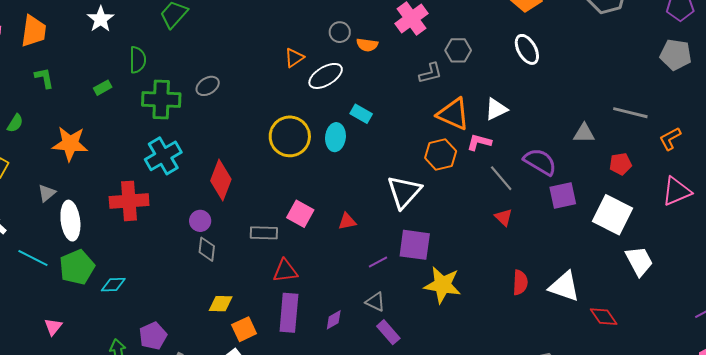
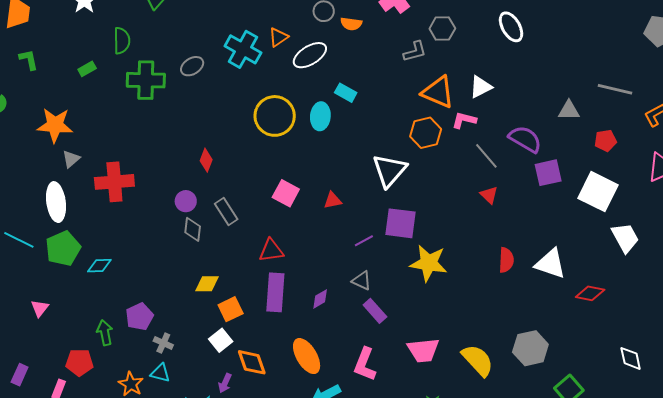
cyan cross: (163, 156) -> (243, 49), moved, turned -30
red diamond: (221, 180) -> (206, 160), size x0.6
gray triangle: (47, 193) -> (71, 159), moved
gray rectangle: (264, 233) -> (226, 212), moved, turned 56
red diamond: (604, 317) -> (590, 293), turned -44

